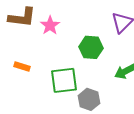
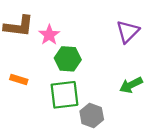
green hexagon: (91, 47) -> (68, 59), moved

